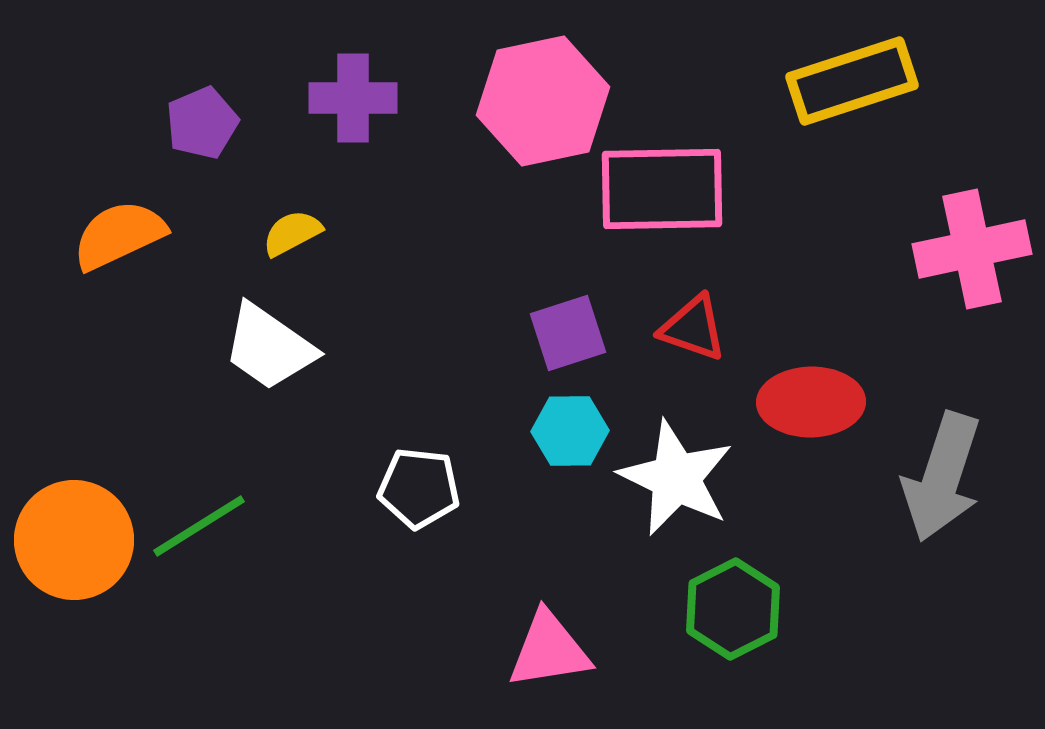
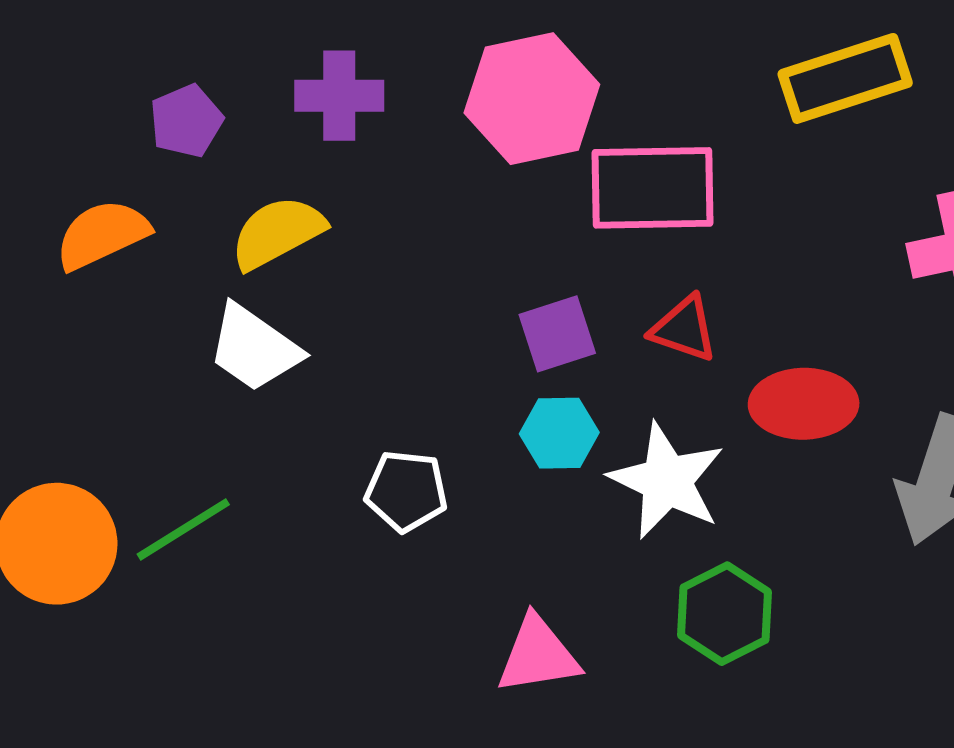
yellow semicircle: (292, 233) -> (277, 232), size x1.6

